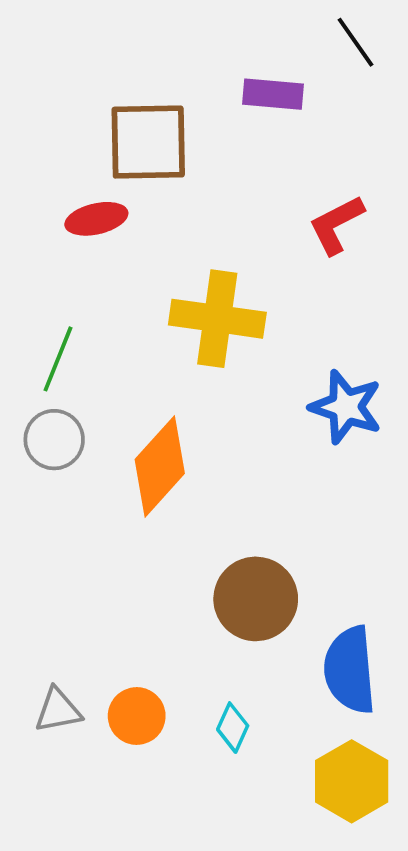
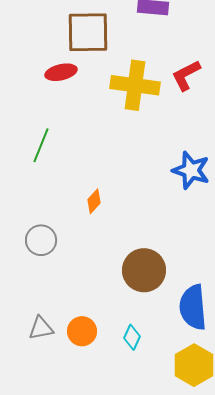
yellow cross: (217, 319) -> (135, 85), moved
gray circle: (54, 440) -> (41, 240), moved
orange diamond: (160, 466) -> (94, 201), size x0.5

